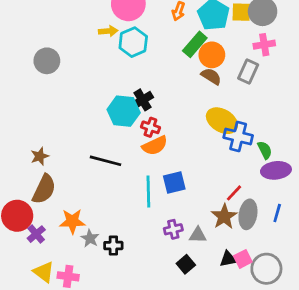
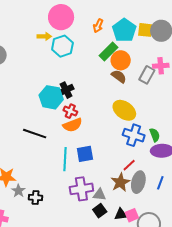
pink cross: (264, 45) -> (161, 66), moved
blue cross: (238, 137) -> (134, 135), moved
purple cross: (173, 229) -> (81, 189), size x1.6
black square: (186, 264) -> (100, 211), moved

